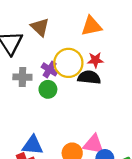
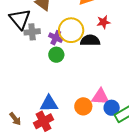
red star: (95, 60) -> (103, 22), moved
gray cross: (22, 77) -> (32, 32), moved

